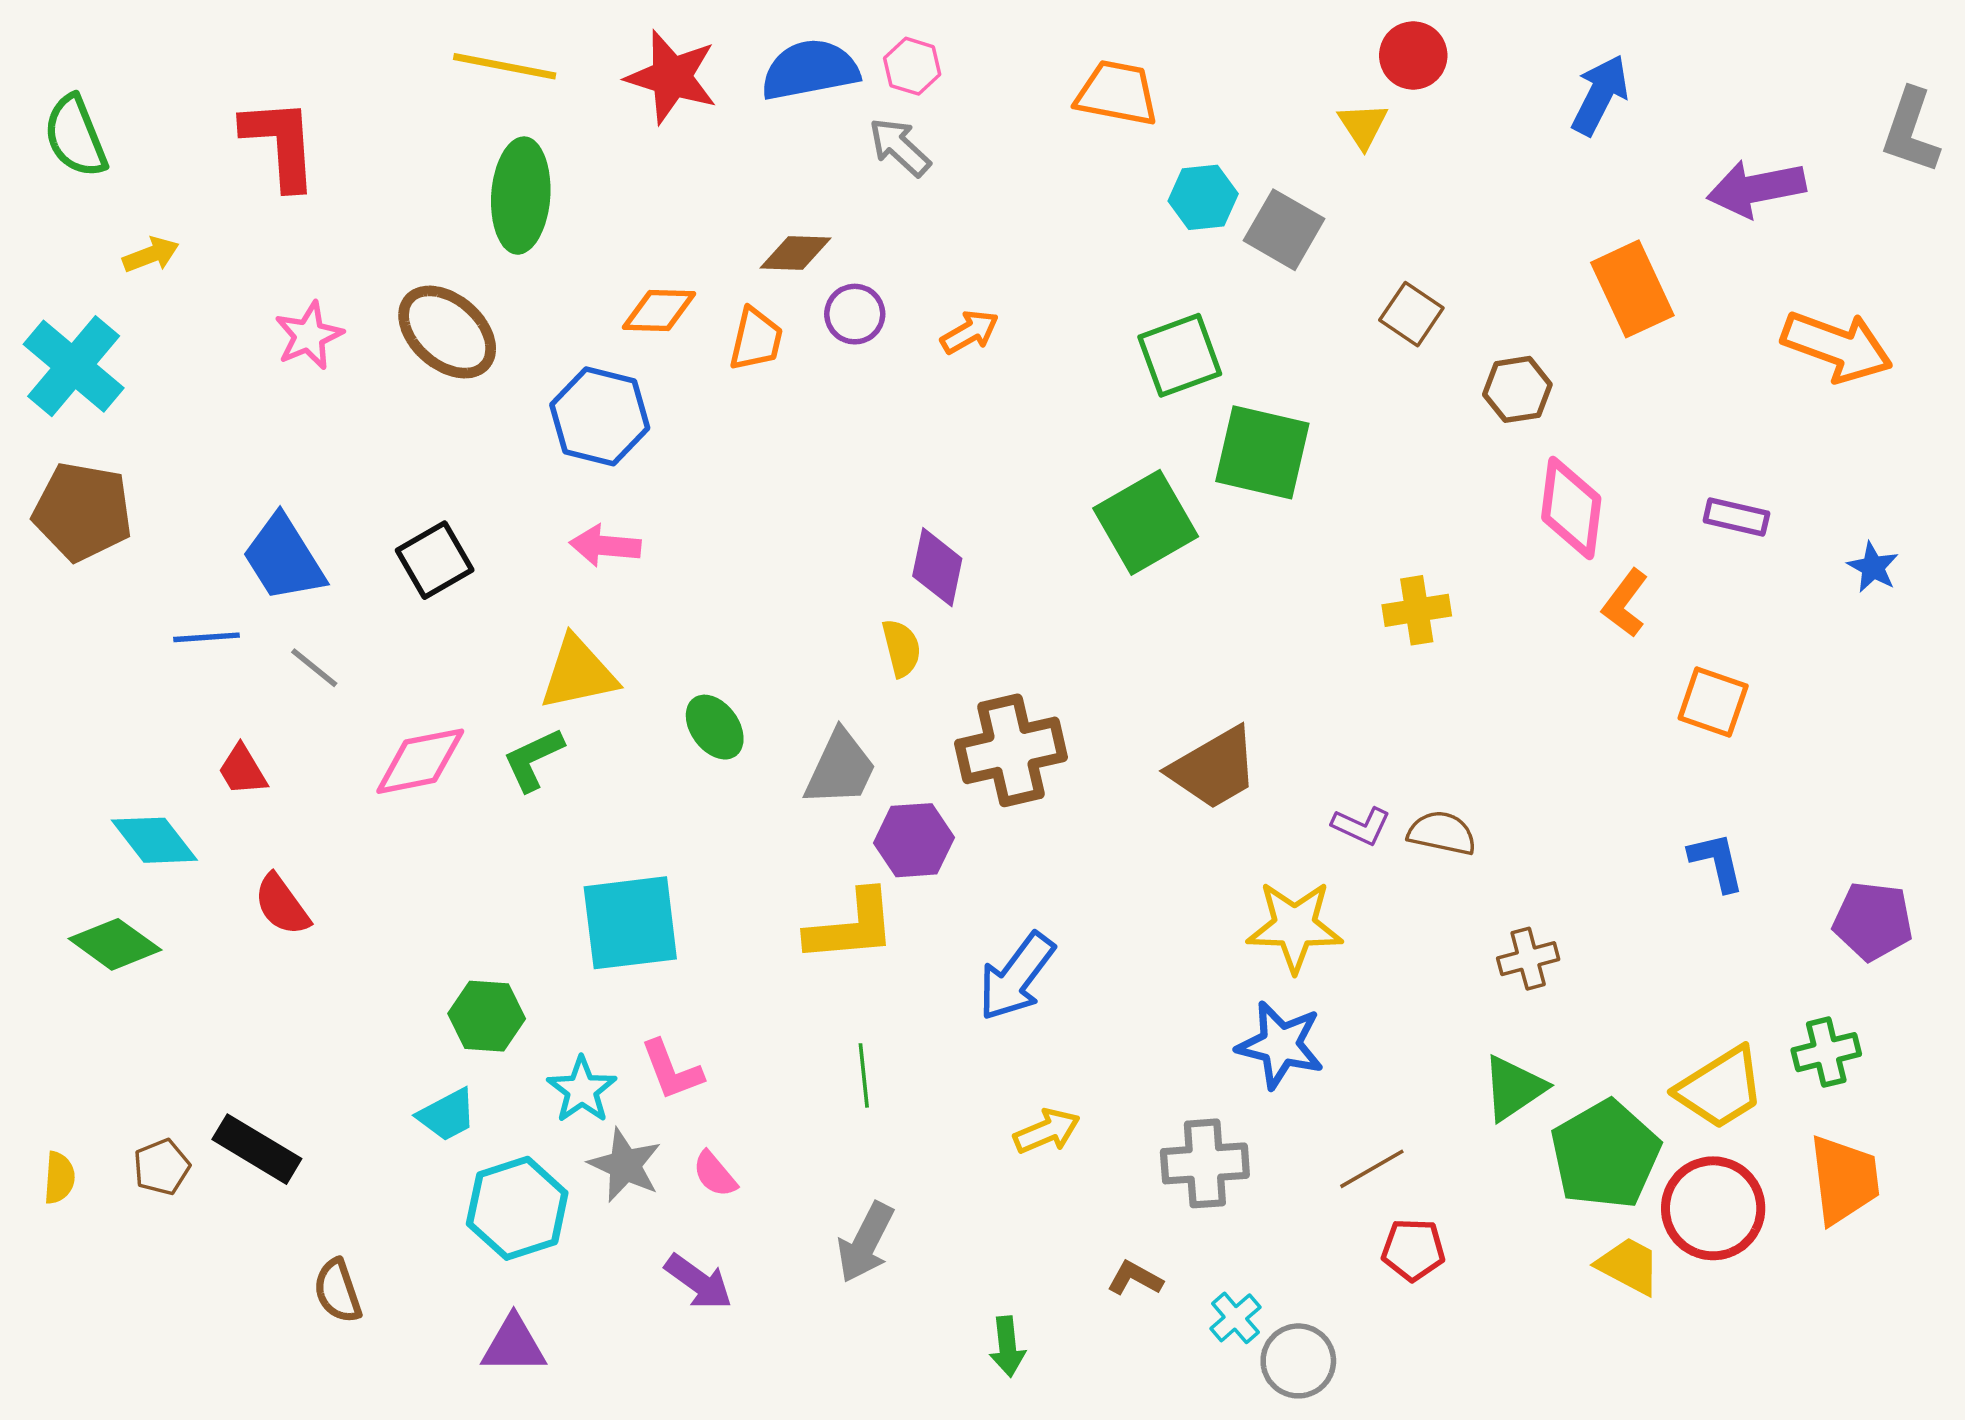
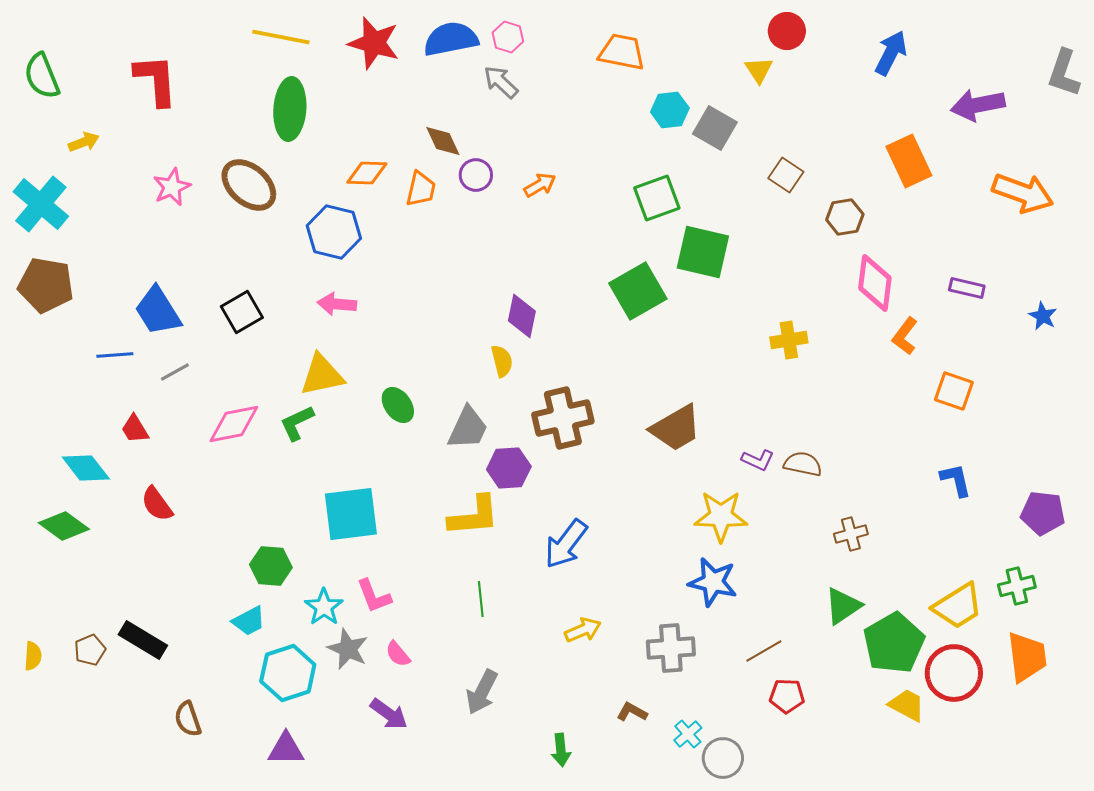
brown diamond: (795, 253) -> (443, 141), turned 63
gray line: (314, 668) -> (175, 372), turned -68

